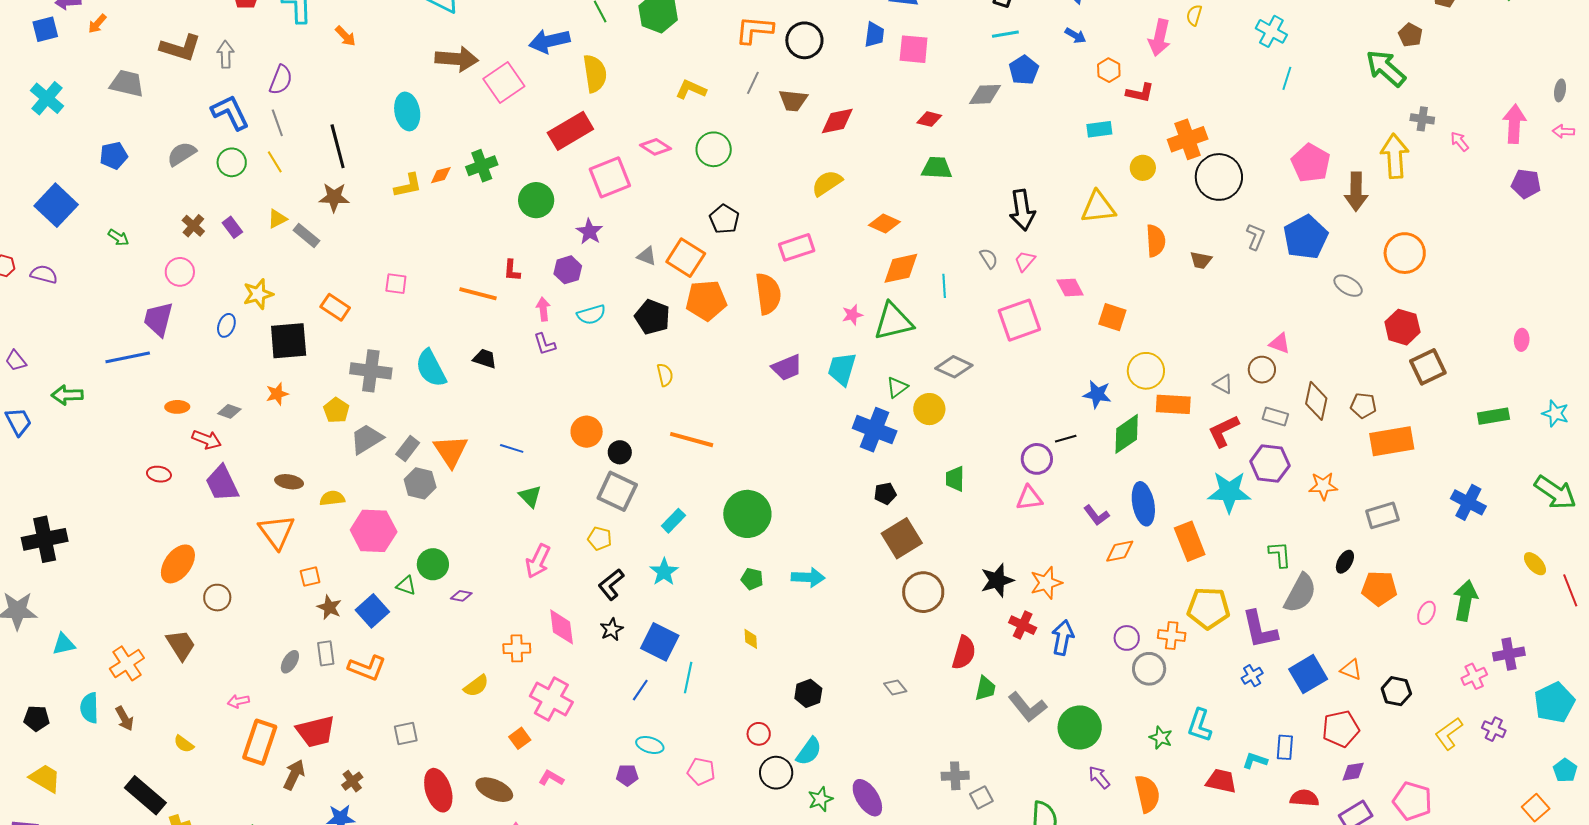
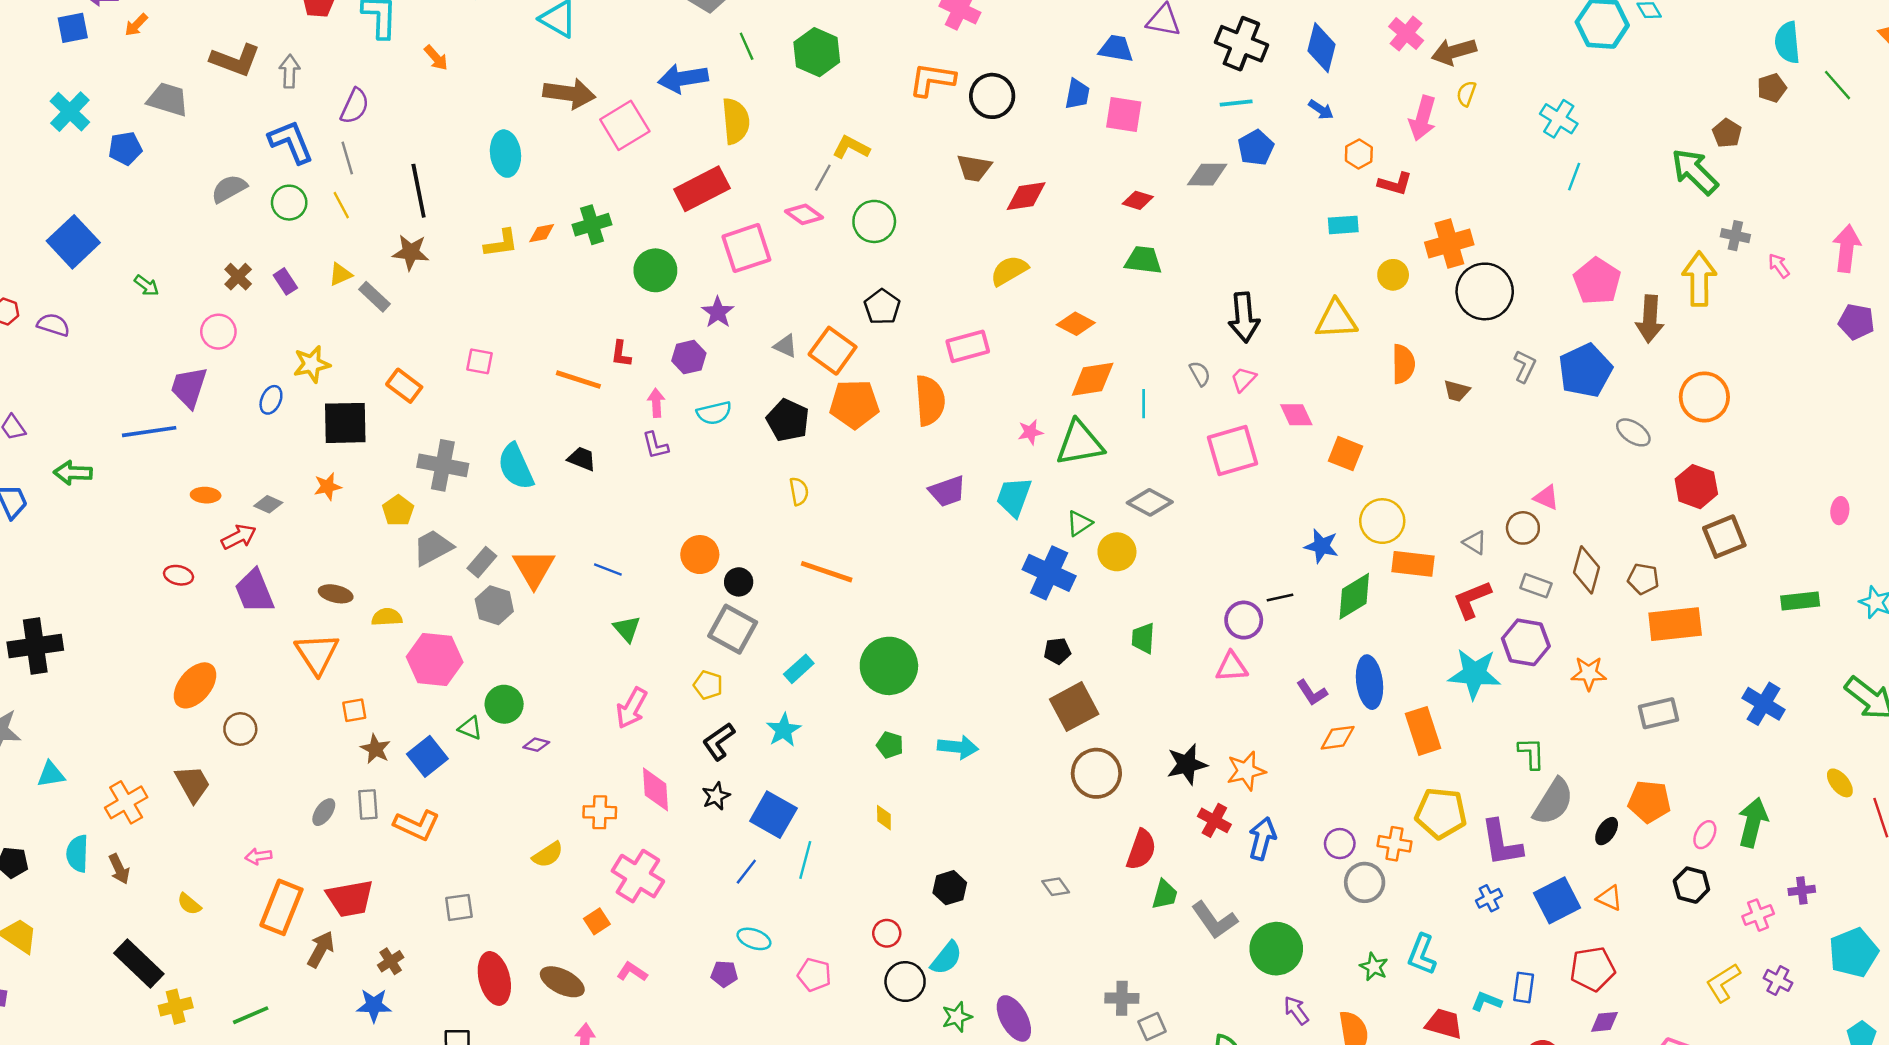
gray line: (753, 83) -> (823, 178), moved
blue pentagon: (114, 156) -> (125, 148), moved
red arrow: (207, 440) -> (239, 537), turned -52
black ellipse: (1345, 562) -> (1607, 831), moved
purple cross: (1509, 654) -> (1802, 890), size x0.7
black hexagon: (1396, 691) -> (1691, 885), moved

